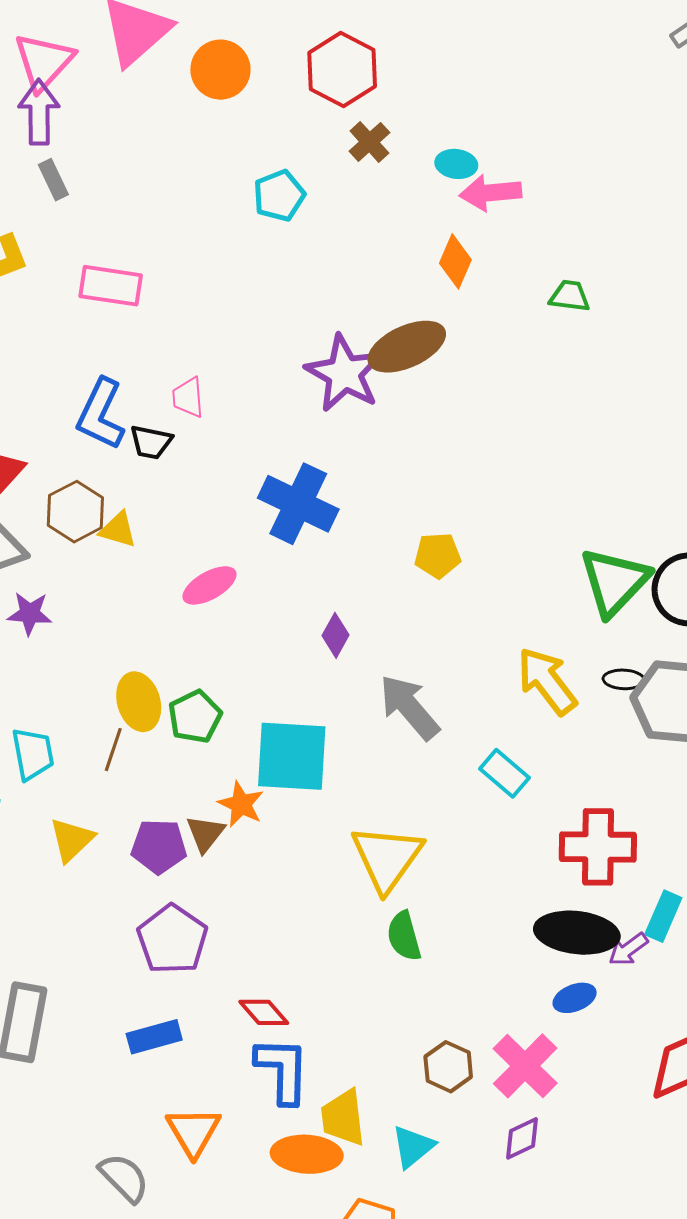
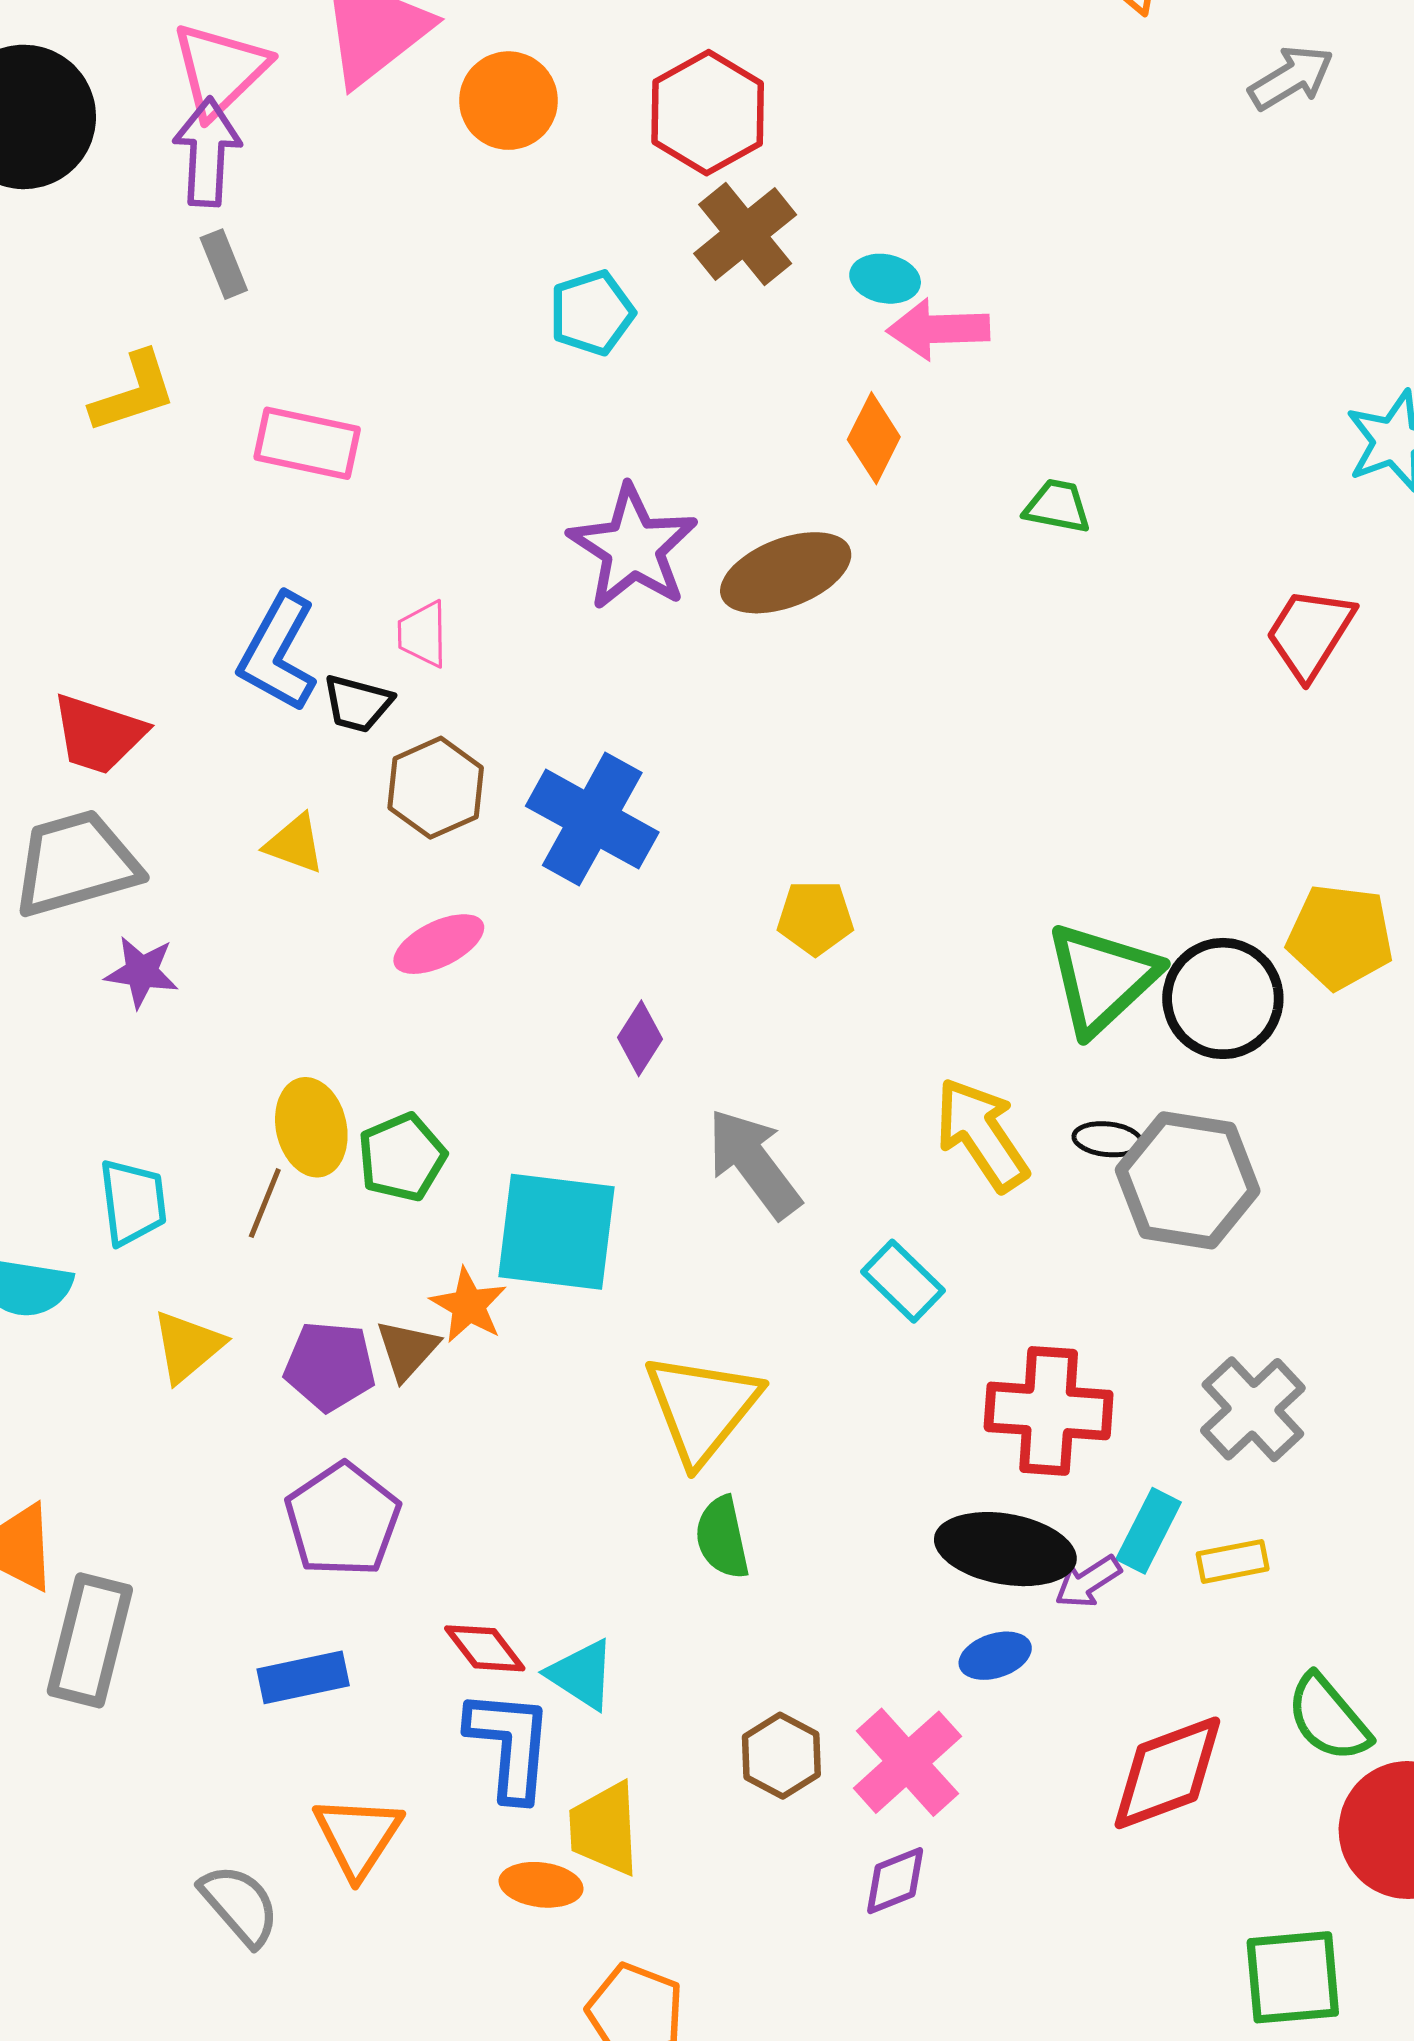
brown cross: (369, 142) -> (745, 234), size x1.5
purple star: (344, 373) -> (633, 548), moved
brown hexagon: (75, 512) -> (436, 788), moved
cyan triangle: (413, 1147) -> (582, 1674), moved, turned -51
orange ellipse: (307, 1154) -> (541, 1885), size x0.7

